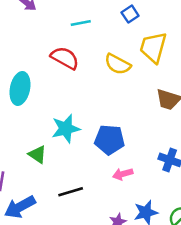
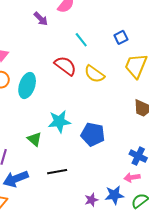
cyan line: (81, 23) -> (81, 40), turned 56
yellow semicircle: (118, 64) -> (94, 74), moved
pink arrow: (123, 174) -> (132, 177), moved

